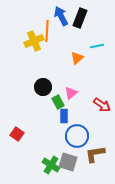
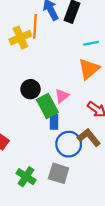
orange triangle: (77, 58) -> (89, 69), moved, size x1.5
green rectangle: (58, 102) -> (47, 106), size x1.5
brown L-shape: (95, 154) -> (89, 137), moved, turned 60
green cross: (51, 165) -> (26, 177), moved

